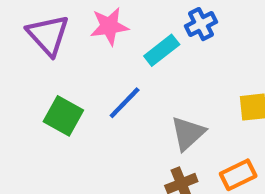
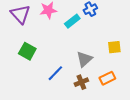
blue line: (125, 103) -> (55, 73), moved

